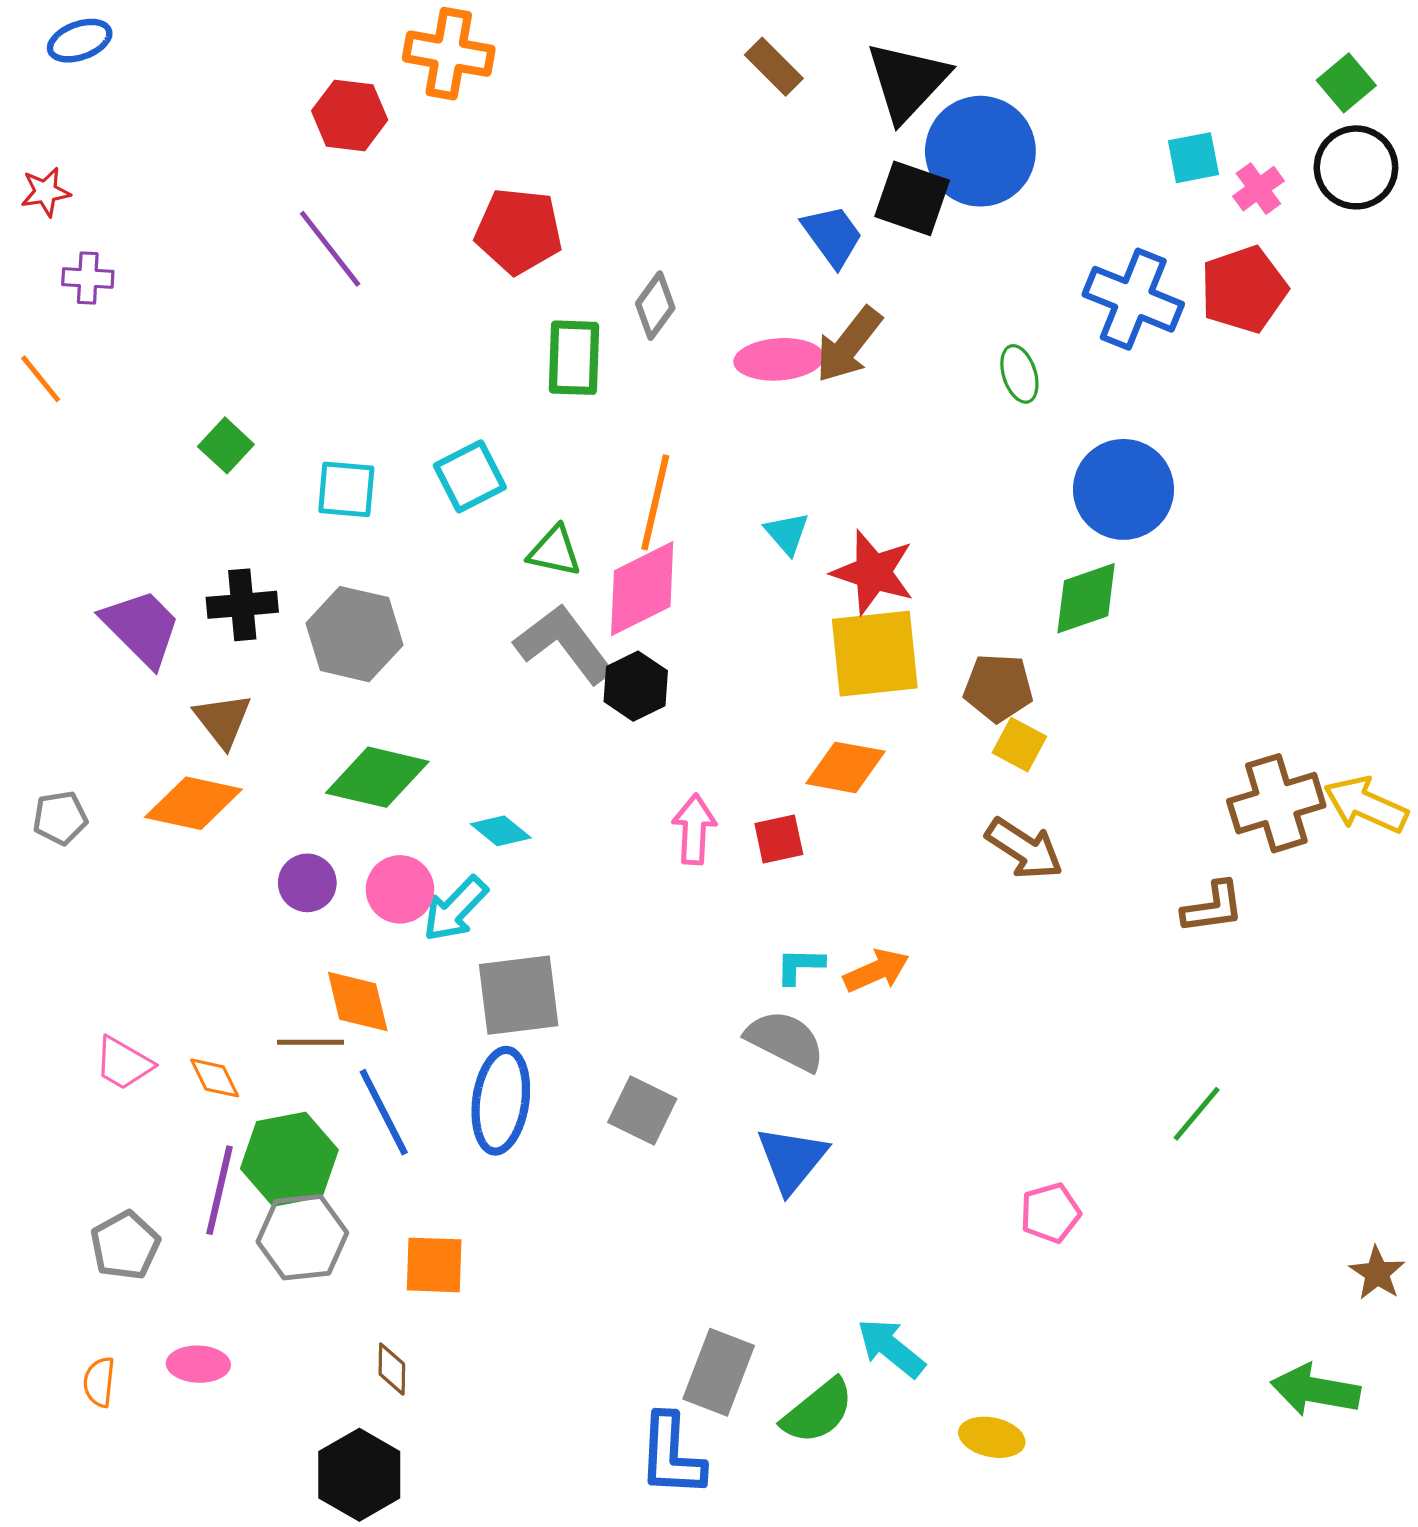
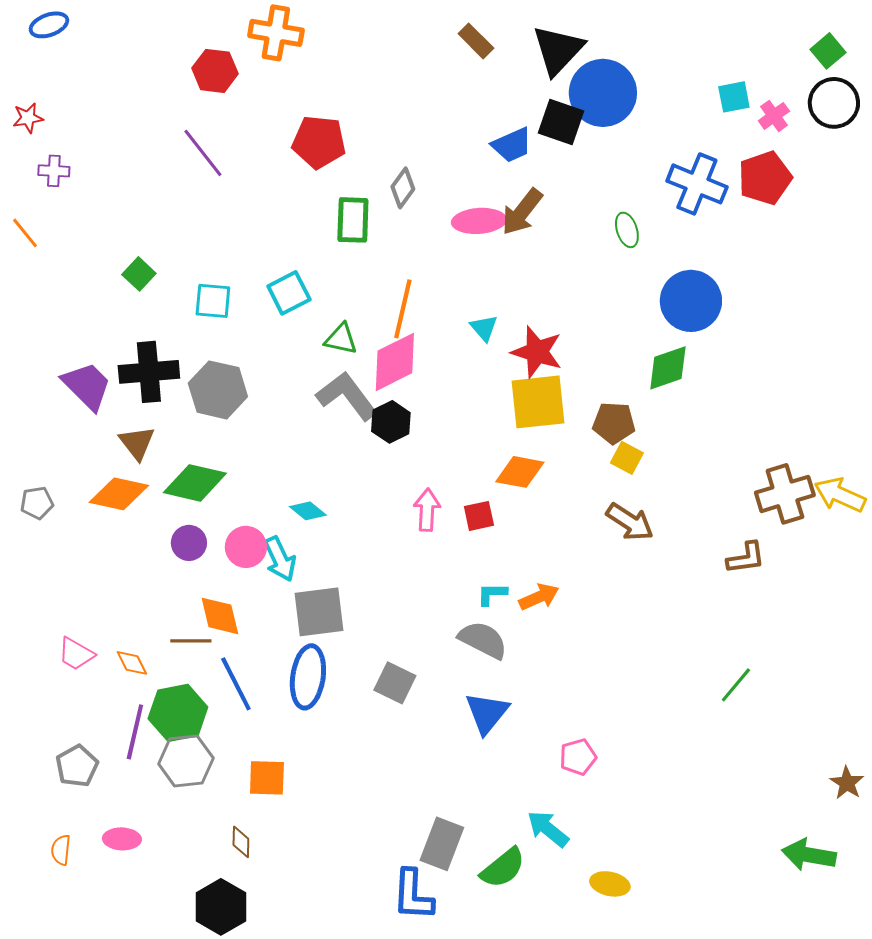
blue trapezoid: (832, 236) -> (512, 145), turned 102
black cross: (242, 605) -> (149, 372), size x1.4
green diamond: (377, 777) -> (195, 483), moved
cyan arrow: (455, 909) -> (280, 559), turned -69
pink pentagon: (1050, 1213) -> (578, 757), moved

